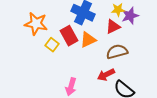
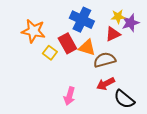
orange triangle: (88, 40) -> (87, 48), turned 42
brown semicircle: (117, 52) -> (105, 60), moved

